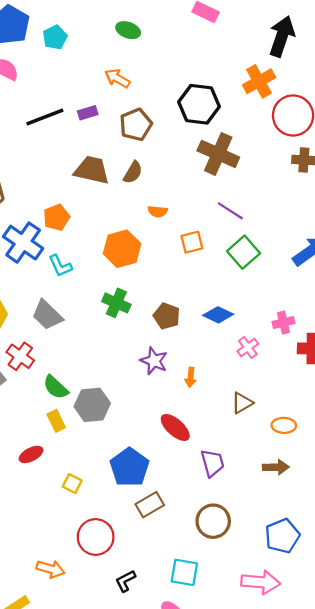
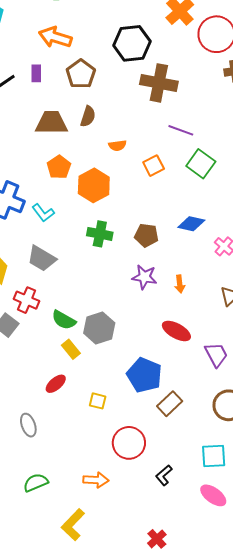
orange arrow: (117, 78) -> (55, 37), size x1.4
purple rectangle: (88, 113) -> (36, 73), turned -60
orange pentagon: (57, 217) -> (59, 167), moved

